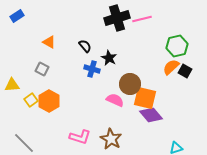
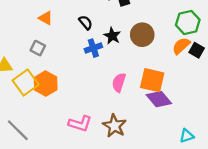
blue cross: (92, 69) -> (93, 48), turned -35
brown circle: (130, 84) -> (142, 35), moved
yellow square: (31, 100) -> (26, 82), size x1.6
pink semicircle: (115, 100) -> (119, 82), turned -96

